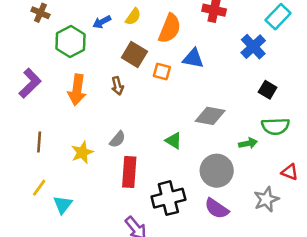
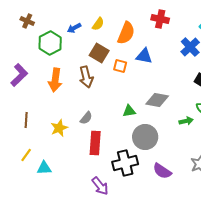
brown arrow: (117, 86) -> (86, 77), size x1.5
green triangle: (174, 141) -> (129, 111), moved, turned -40
gray circle: (217, 171) -> (145, 137), moved
cyan triangle: (63, 205) -> (44, 168), turned 49

